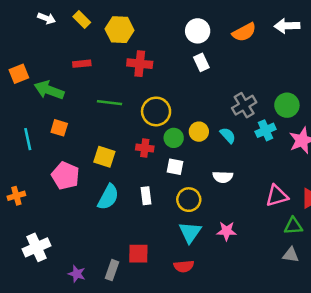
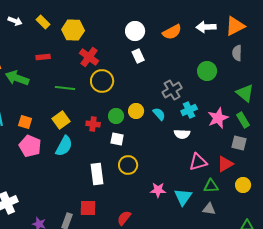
red cross: (140, 64) -> (89, 57), turned 30
green circle: (287, 105) -> (207, 71), moved
yellow circle: (156, 111) -> (102, 81), moved
orange square: (59, 128) -> (25, 122), moved
yellow square: (104, 157) -> (61, 120), moved, turned 36
white semicircle: (223, 177) -> (182, 134), moved
white rectangle: (146, 196) -> (97, 174), moved, size x1.5
cyan semicircle: (108, 197) -> (64, 146), moved
cyan triangle: (190, 232) -> (183, 197), moved
red semicircle: (184, 266) -> (124, 218), turned 133

